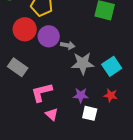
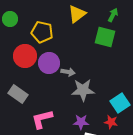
cyan square: (112, 66) -> (120, 103), moved

